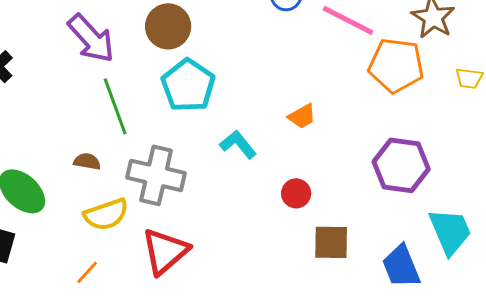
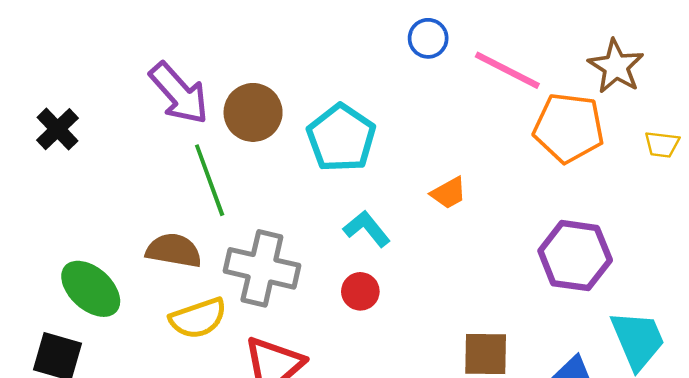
brown circle: (168, 26) -> (253, 112), moved
cyan pentagon: (188, 85) -> (341, 138), moved
brown semicircle: (87, 161) -> (174, 250), size x1.6
red circle: (296, 193) -> (360, 291), moved

